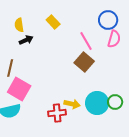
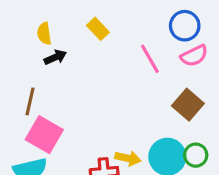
pink semicircle: (114, 39) -> (194, 56), turned 48
brown square: (84, 62) -> (188, 105), moved

